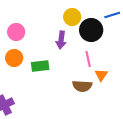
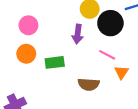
pink line: (88, 59) -> (107, 55), turned -49
brown semicircle: (82, 86) -> (89, 84), moved

